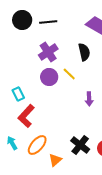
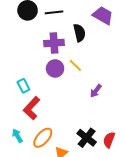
purple cross: (48, 52) -> (54, 43), turned 30
black semicircle: (84, 52) -> (79, 33), moved
purple arrow: (89, 99) -> (96, 91), turned 40

